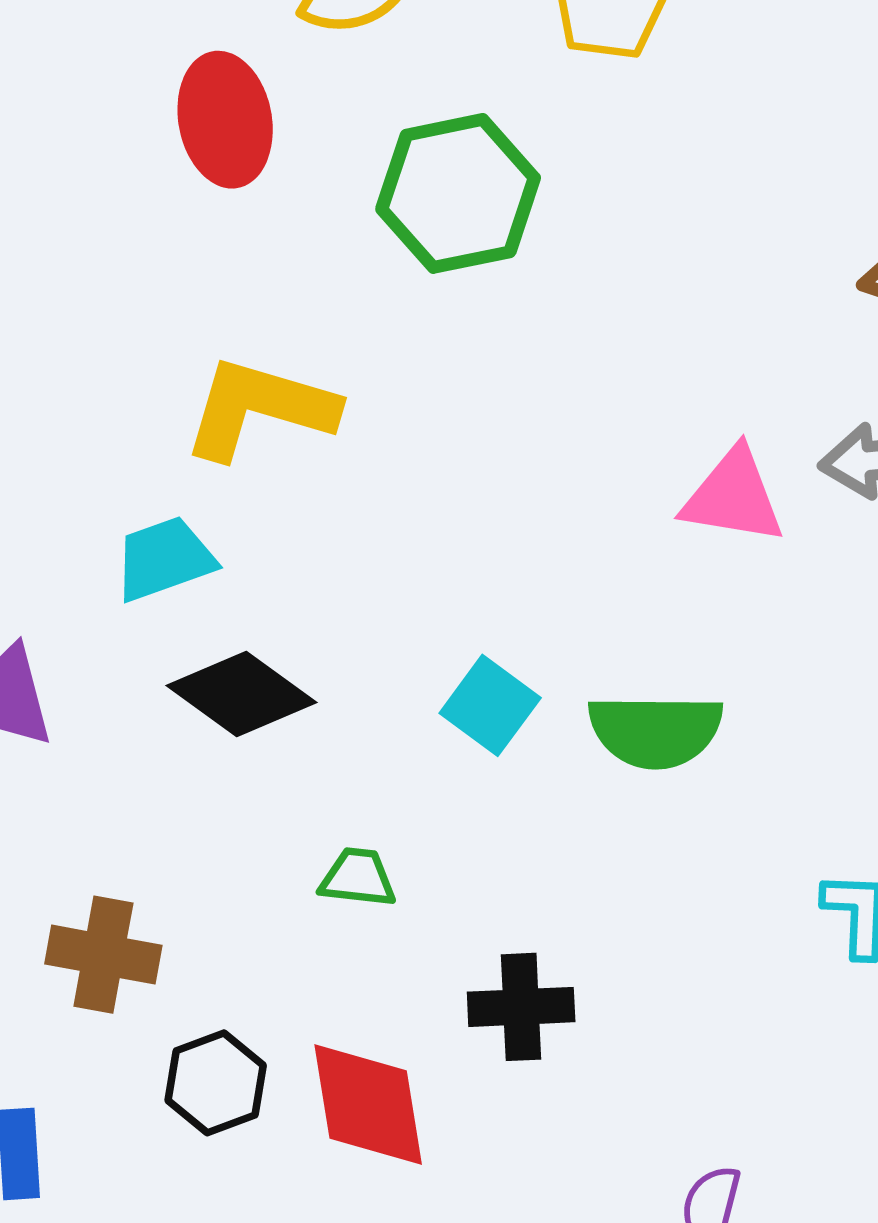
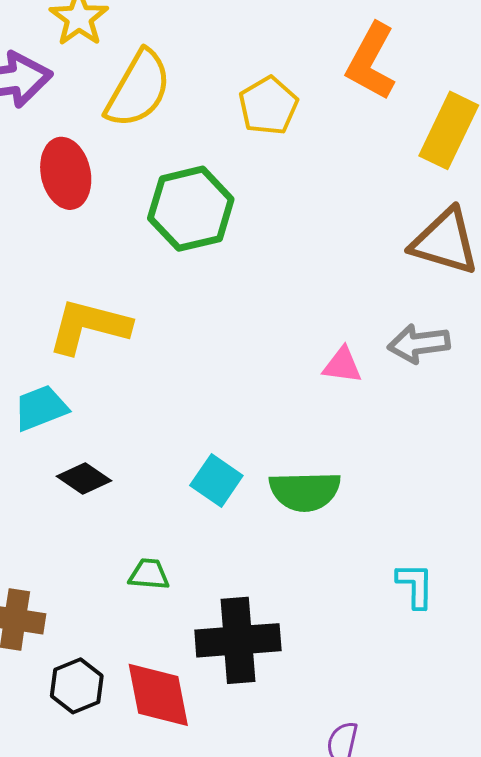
pink triangle: (733, 496) -> (342, 365), size x0.7
black diamond: (241, 694) -> (84, 479), size x0.7
black cross: (521, 1007) -> (238, 640), size x1.5

